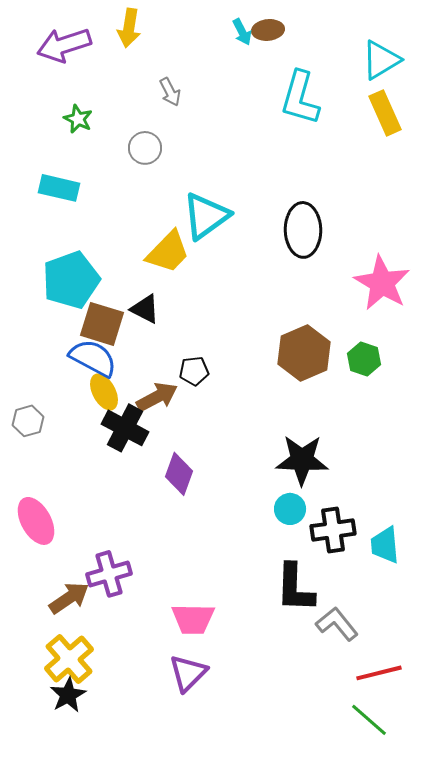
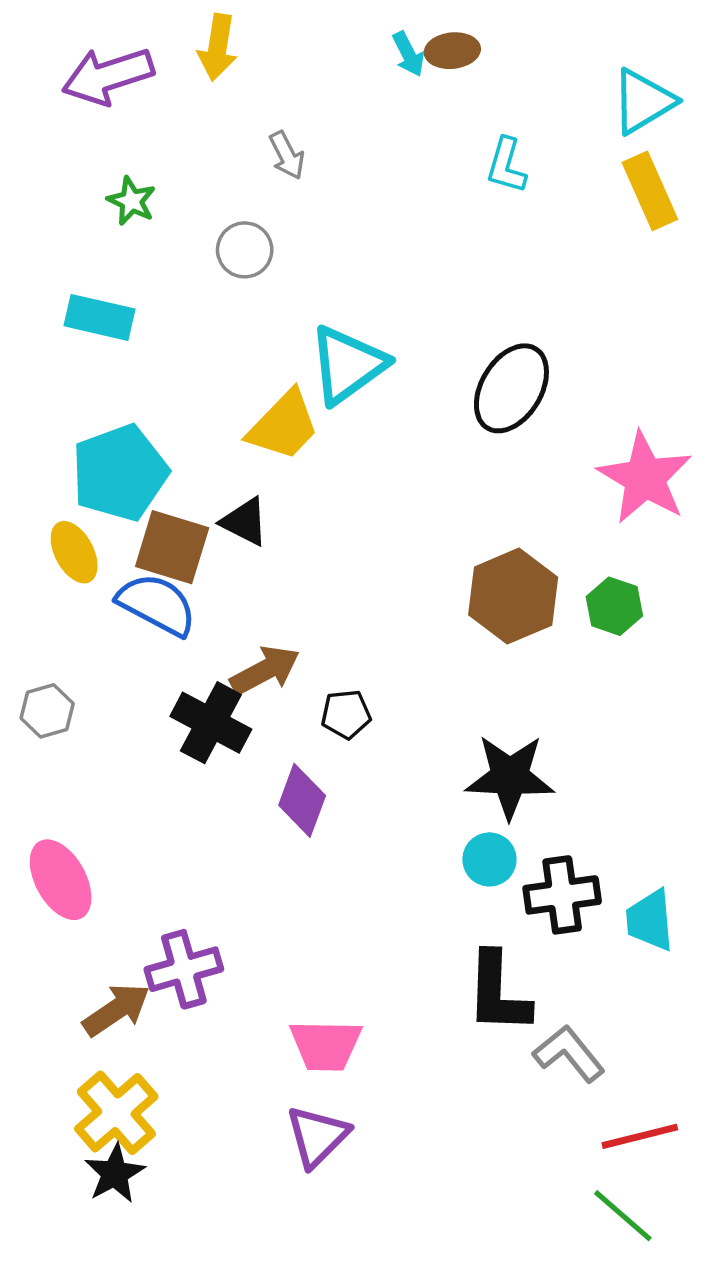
cyan L-shape: (300, 98) -> (506, 165), size x0.6
black ellipse: (303, 230) -> (511, 388), turned 32
black pentagon: (194, 371) -> (346, 714), moved
yellow ellipse: (104, 392) -> (74, 552), moved

